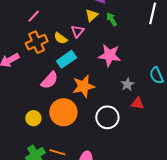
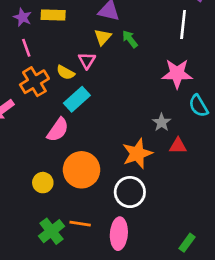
pink line: (34, 16) -> (26, 48), turned -56
pink star: (110, 55) -> (177, 74), moved
orange star: (83, 86) -> (137, 154), moved
white circle: (107, 117) -> (130, 192), moved

